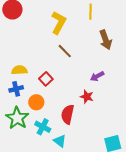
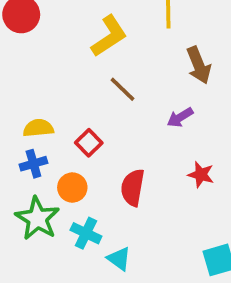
yellow L-shape: (59, 23) -> (109, 36), turned 30
purple arrow: (97, 76) -> (180, 117), moved
red star: (87, 97) -> (201, 175), moved
red semicircle: (68, 114) -> (133, 188), moved

